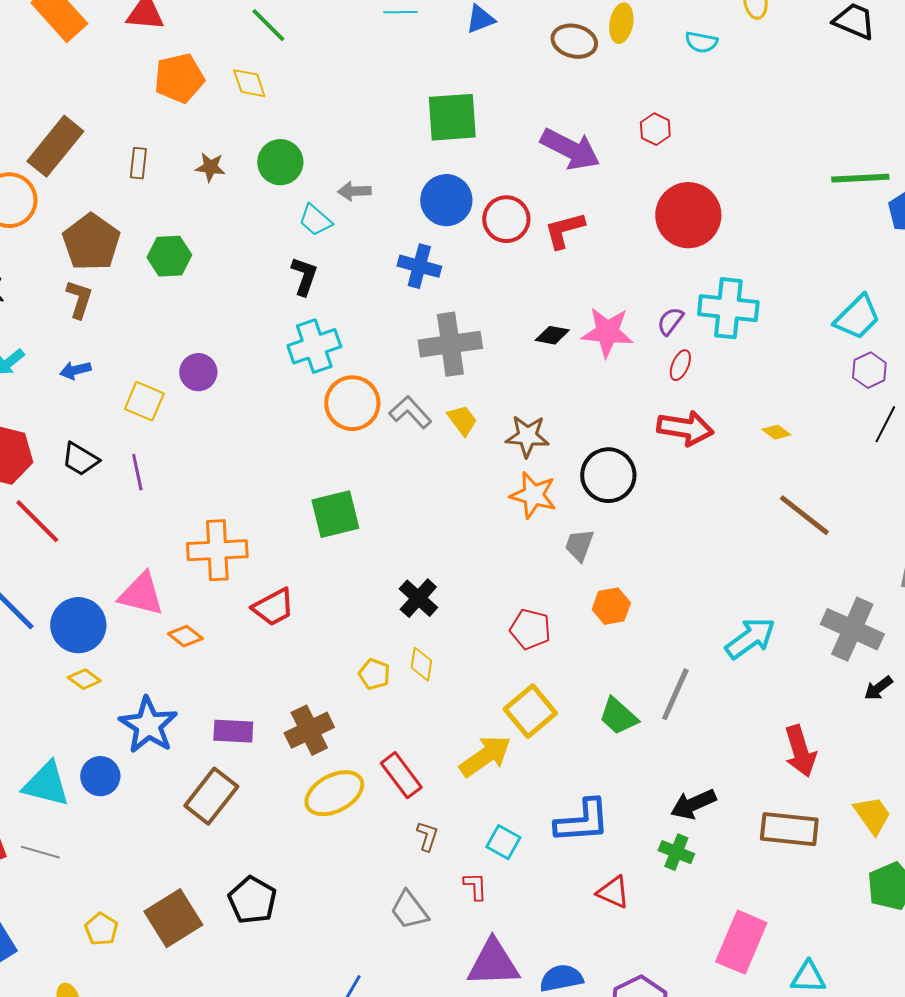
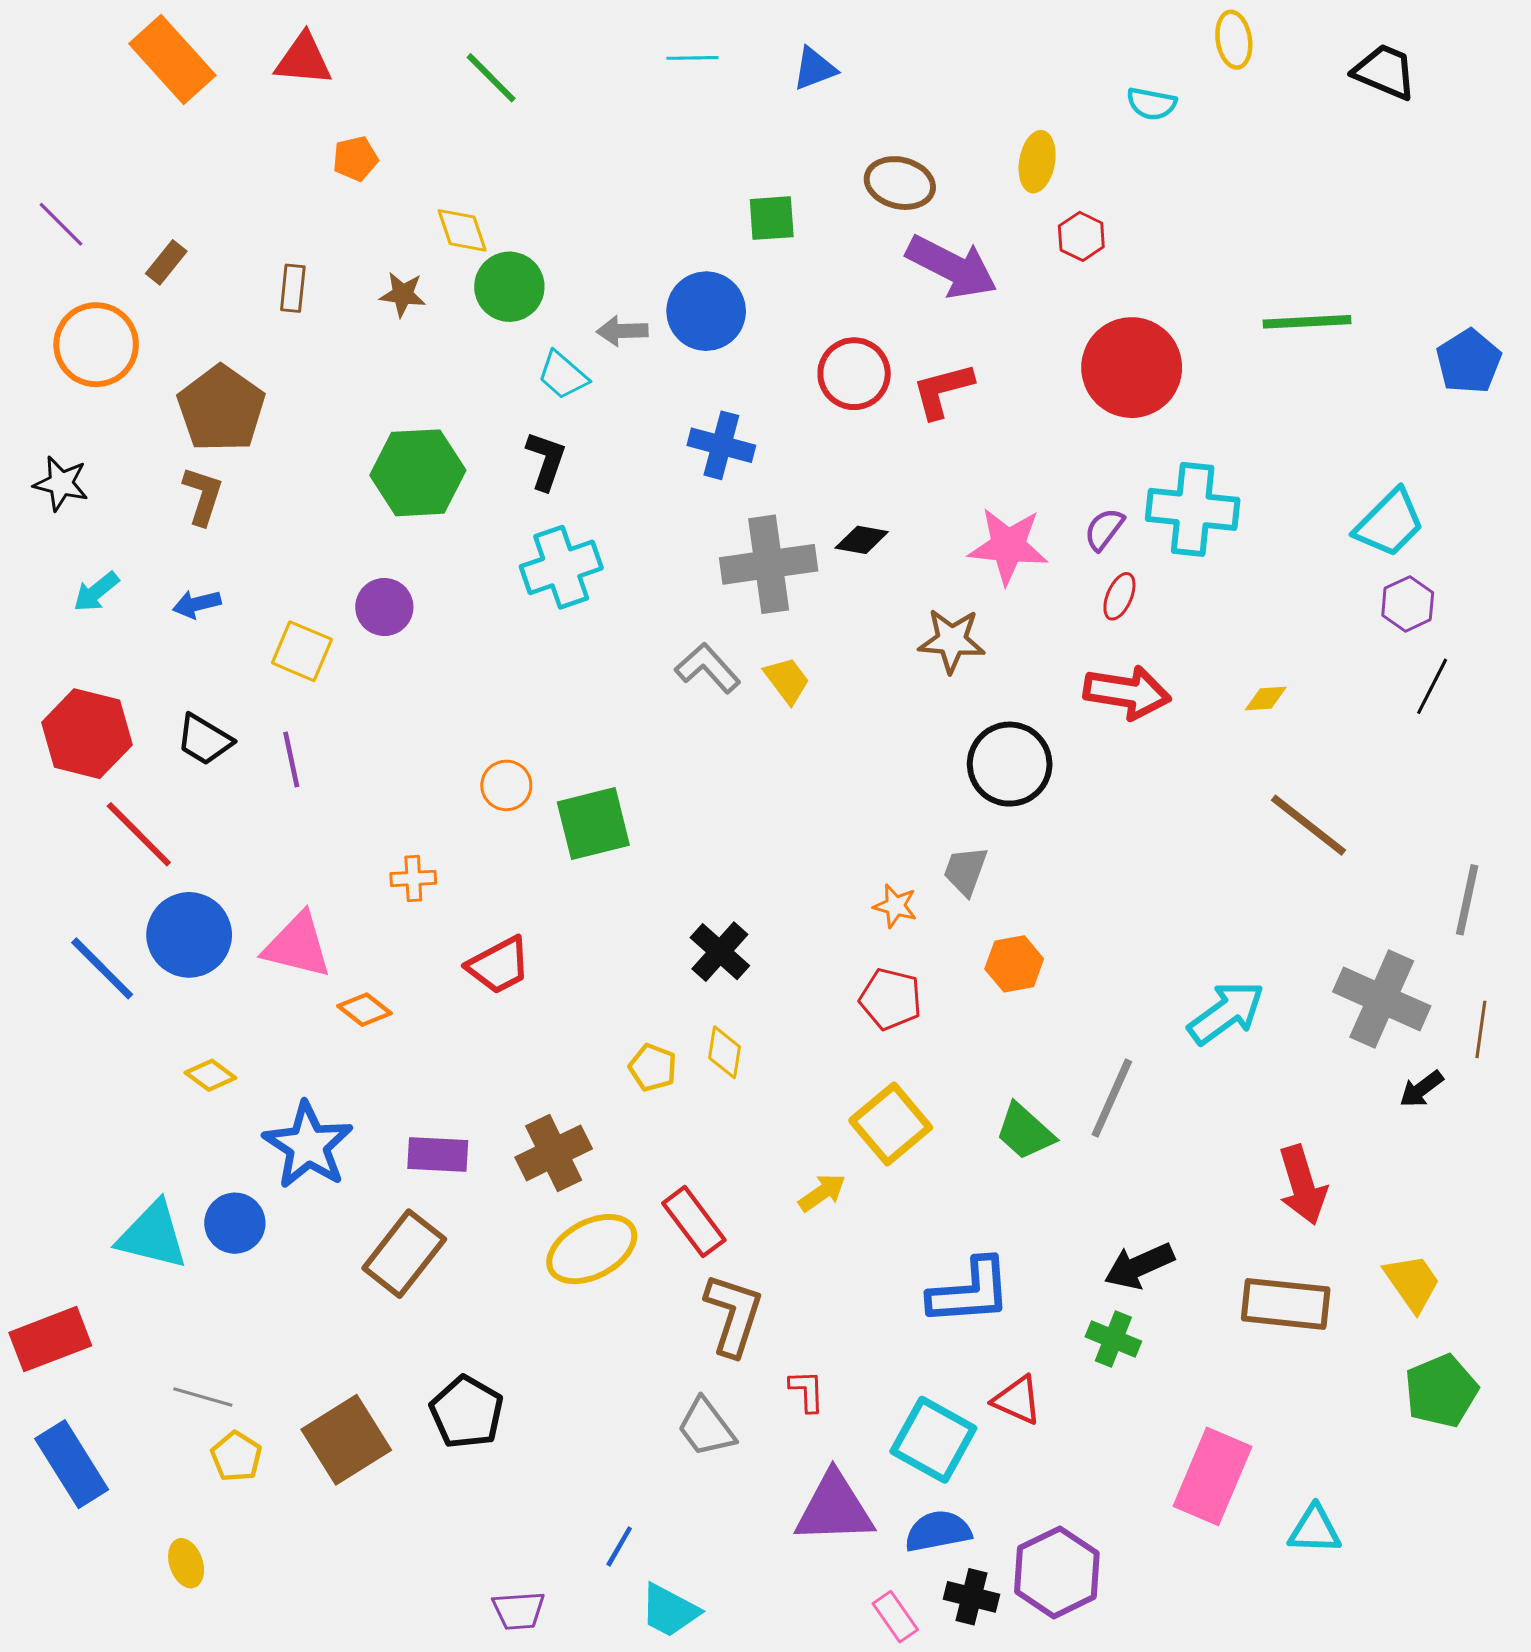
yellow ellipse: (621, 23) -> (1037, 162), moved
brown ellipse: (574, 41) -> (900, 183), moved
orange pentagon: (179, 78) -> (355, 159), size x0.6
yellow diamond: (249, 83) -> (462, 230), moved
green square: (452, 117) -> (772, 218), size x0.6
brown rectangle: (55, 146) -> (166, 262), size x0.5
green line: (860, 178) -> (1307, 322), moved
blue circle: (446, 200) -> (706, 311), moved
green hexagon: (169, 256) -> (418, 473), moved, size x1.4
black diamond: (552, 335) -> (862, 540), moved
orange circle: (352, 403) -> (506, 785), moved, size x0.6
yellow diamond: (776, 432) -> (1266, 699), turned -40
brown star: (527, 436) -> (952, 641), moved
orange star: (533, 495) -> (895, 906), moved, size x0.6
orange cross: (217, 550) -> (413, 878), size x0.5
blue circle: (78, 625) -> (189, 935), moved
yellow arrow: (485, 756) -> (822, 1193), size x0.6
brown L-shape: (427, 836) -> (734, 1315), size x1.8
cyan square: (503, 842) -> (933, 1440), moved, size x1.6
gray line: (40, 852) -> (203, 1397), moved

